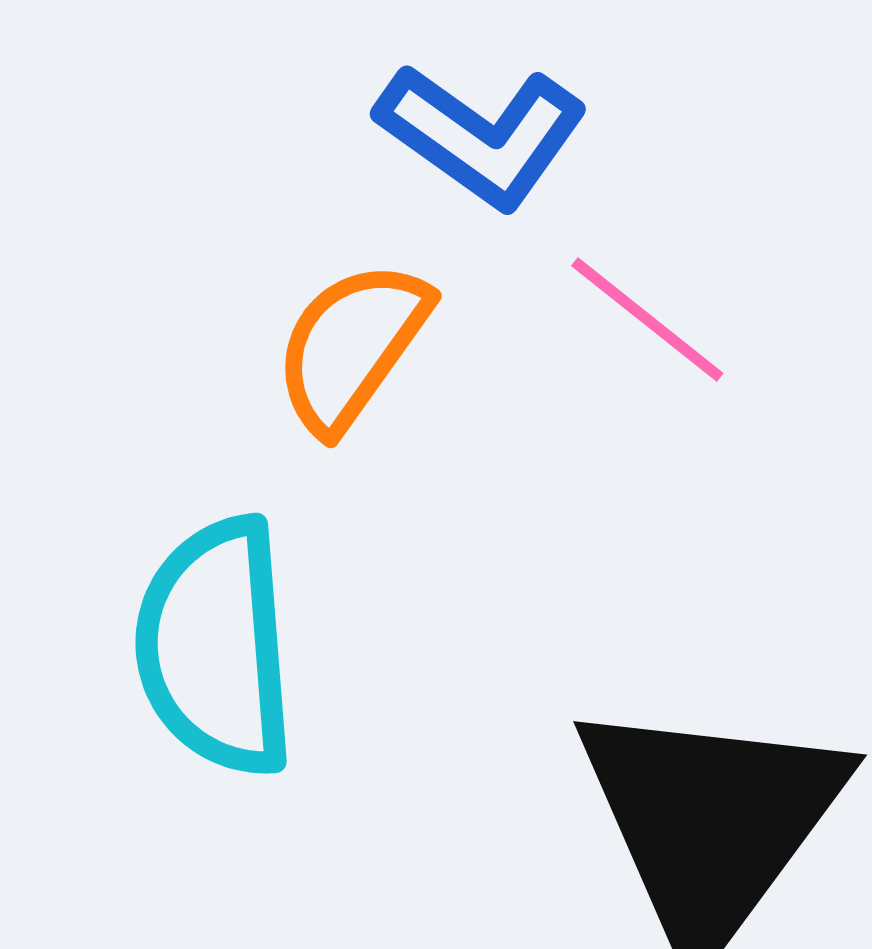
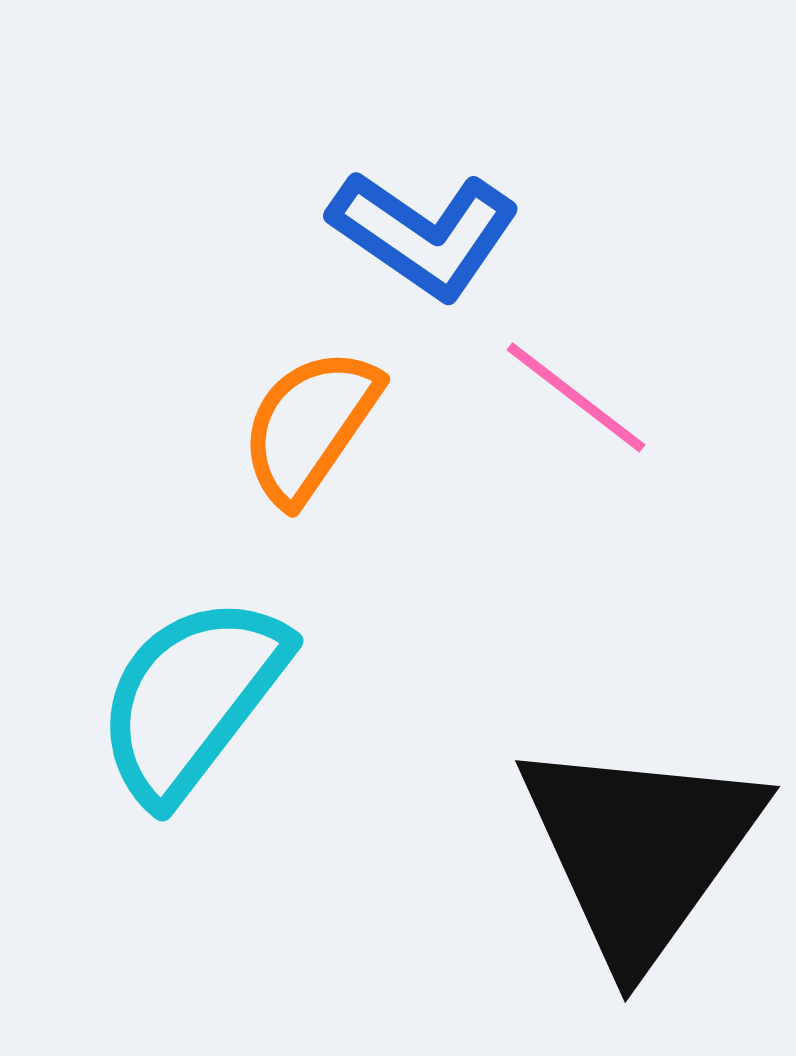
cyan semicircle: (216, 647) -> (192, 698), turned 43

